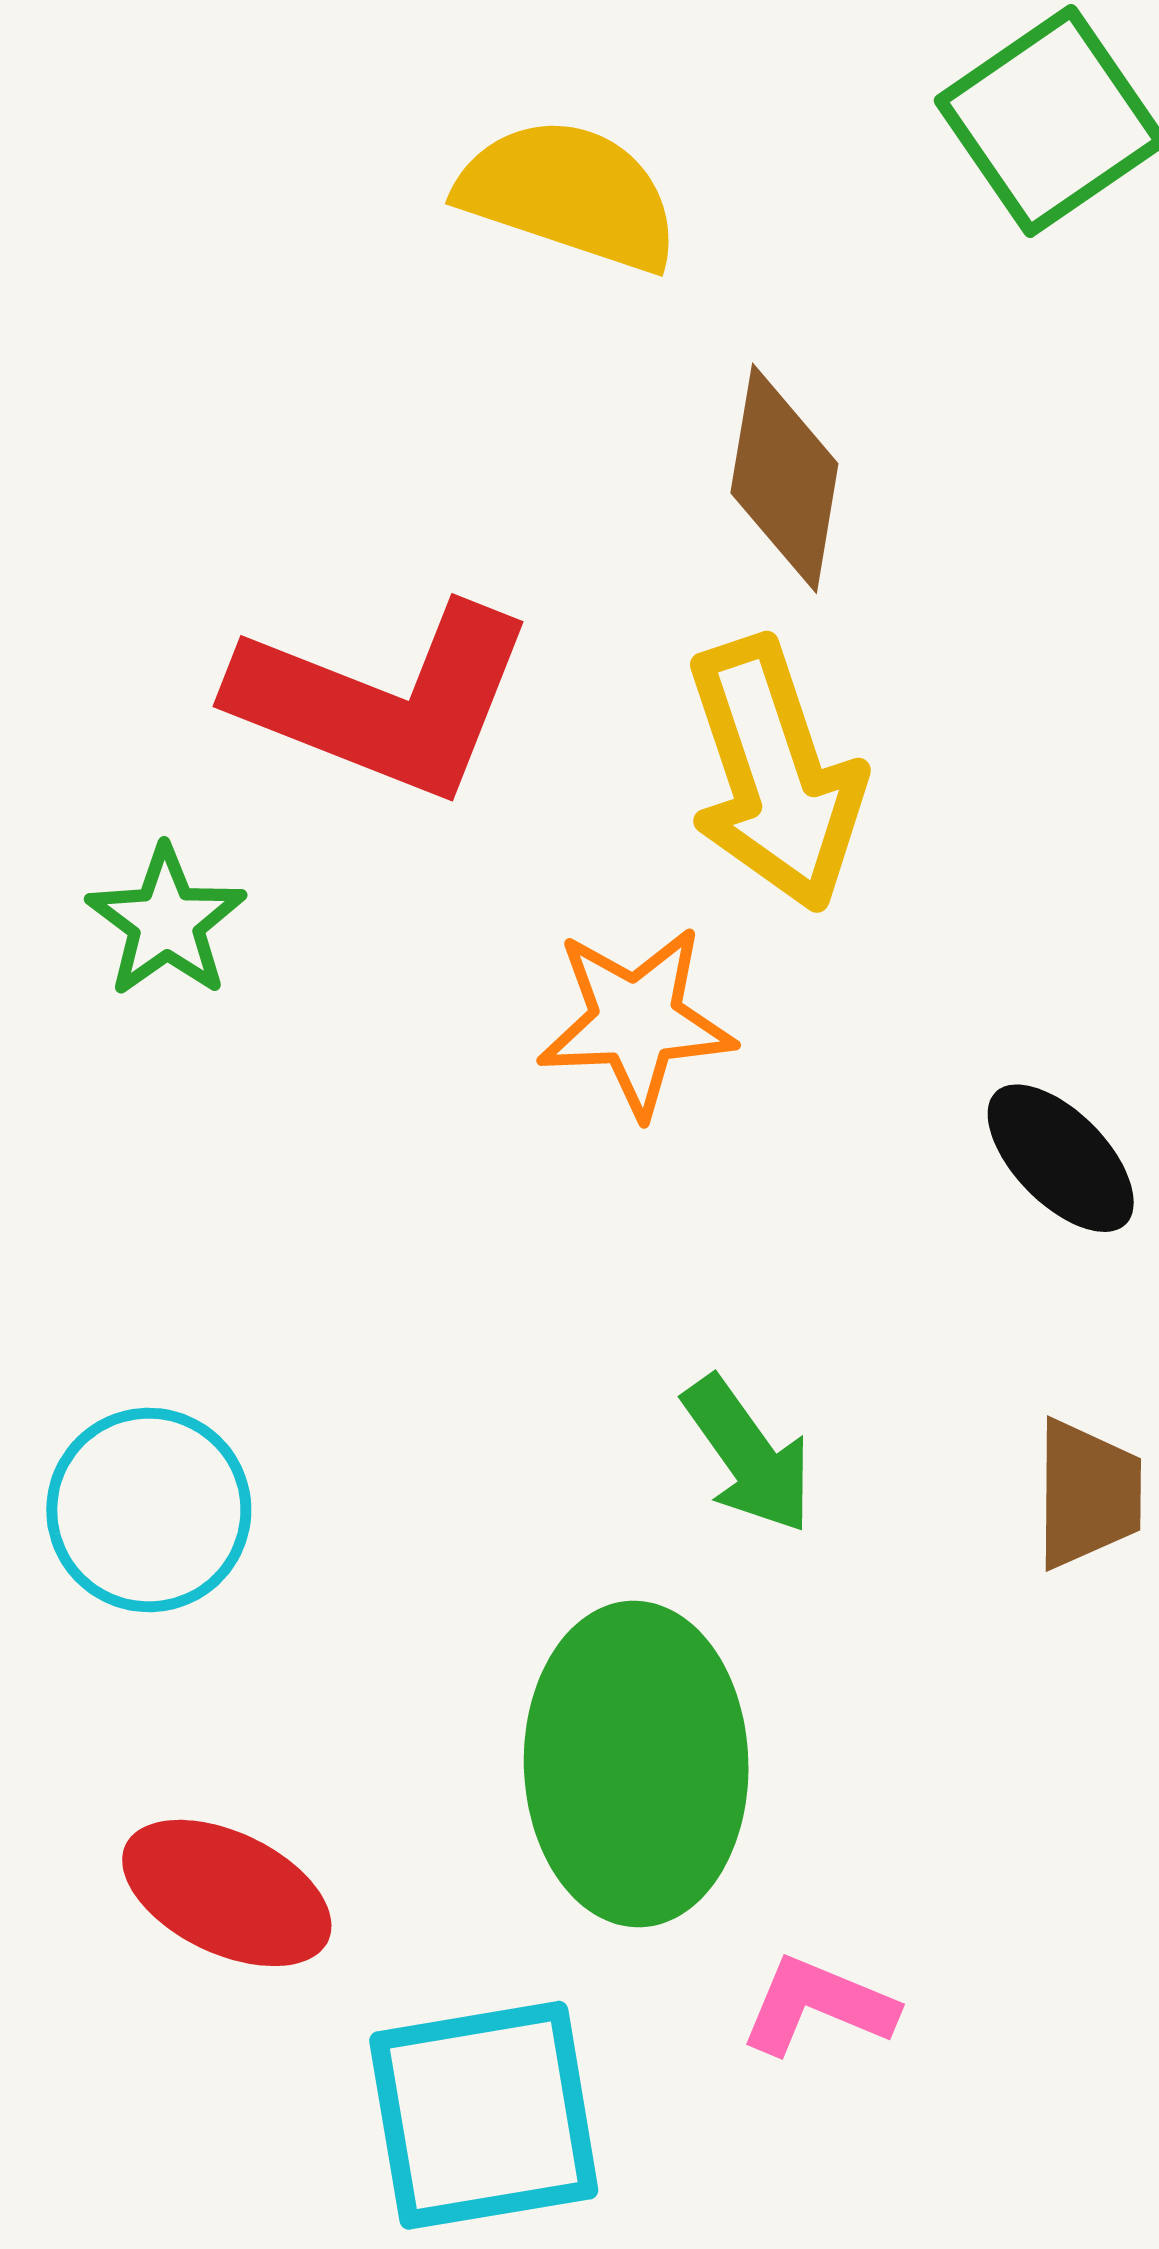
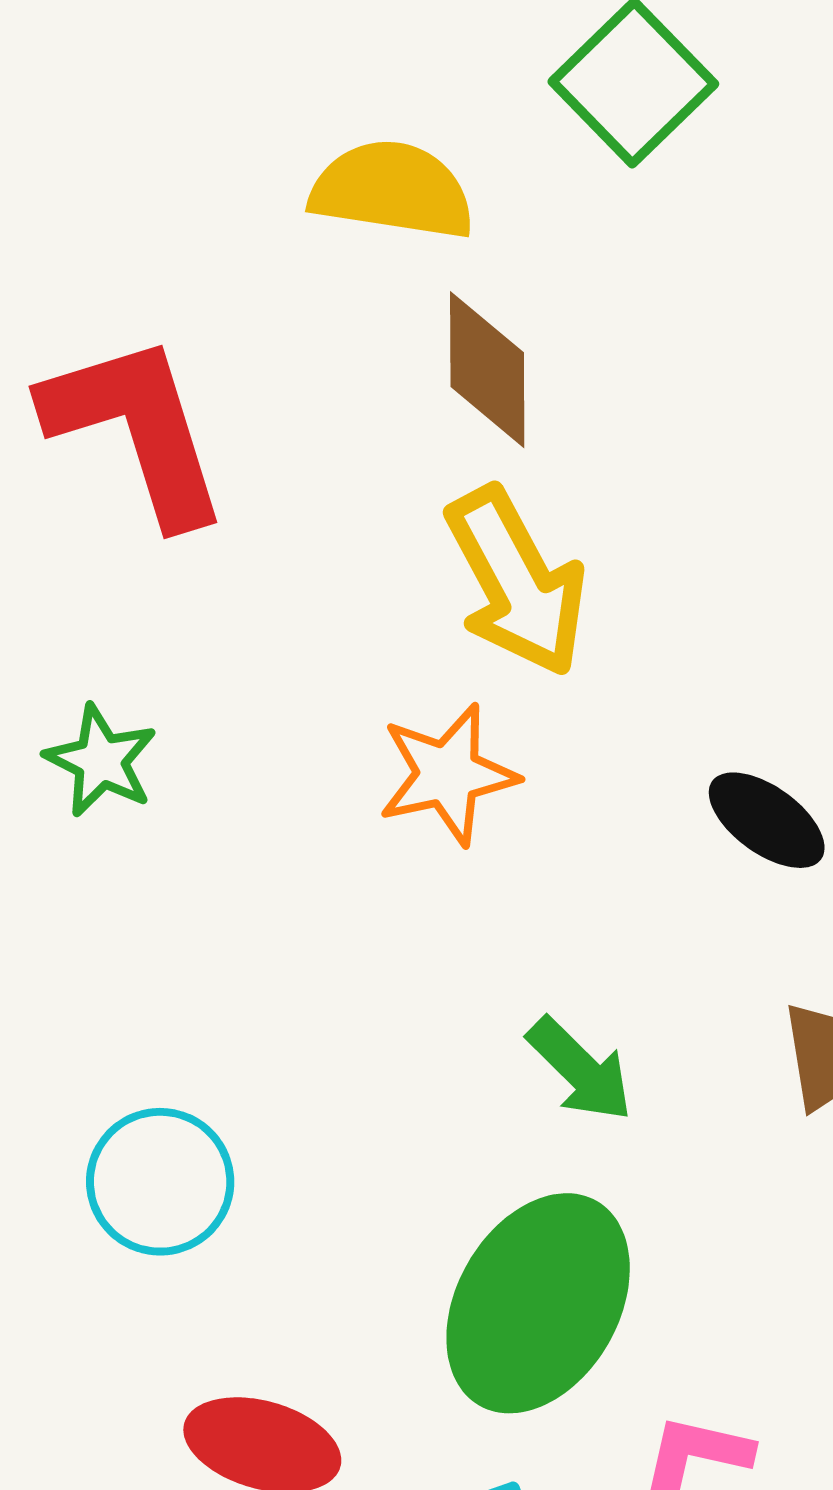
yellow semicircle: (569, 194) -> (392, 190), moved
red L-shape: (384, 701) -> (136, 429), moved, turned -119
green ellipse: (636, 1764) -> (538, 1303), turned 41

